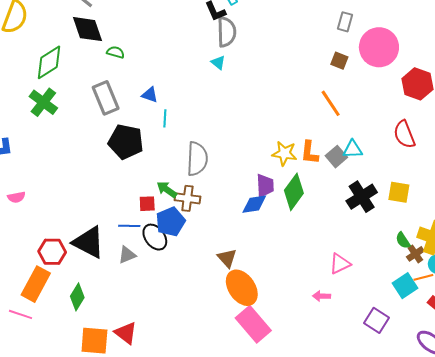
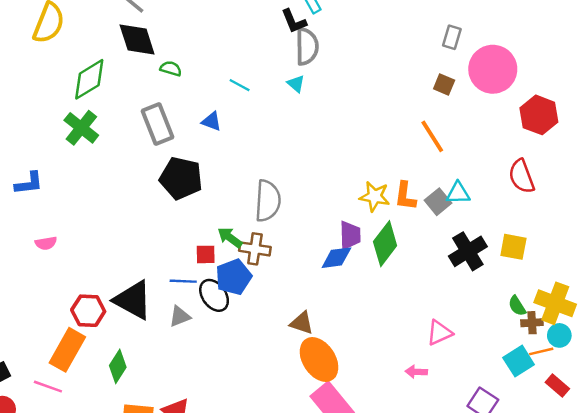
cyan line: (165, 118) -> (240, 85), moved, turned -66
brown cross: (415, 254) -> (532, 323), turned 30
brown triangle: (227, 258) -> (302, 323), turned -30

